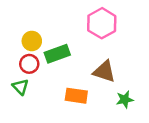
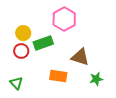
pink hexagon: (102, 23) -> (64, 19), moved
green triangle: (20, 87) -> (16, 83), moved

